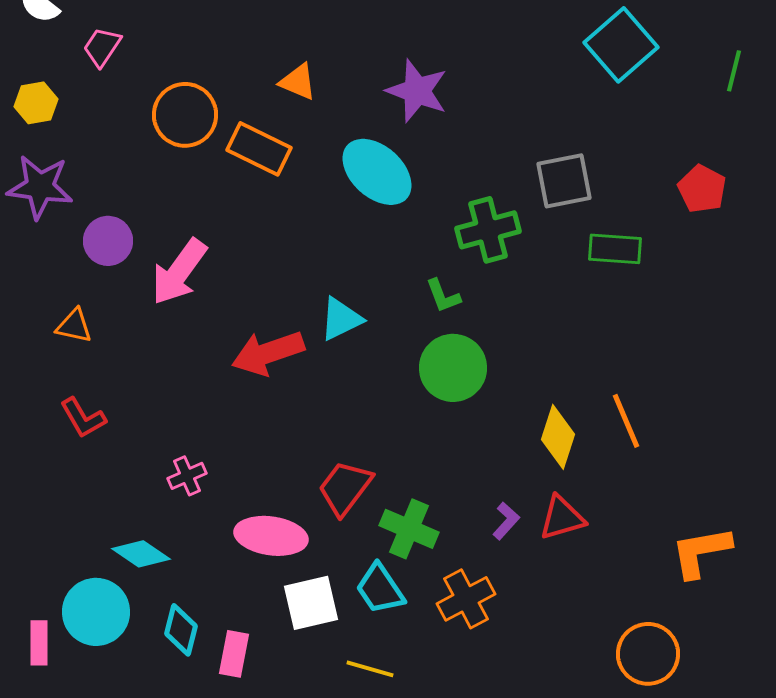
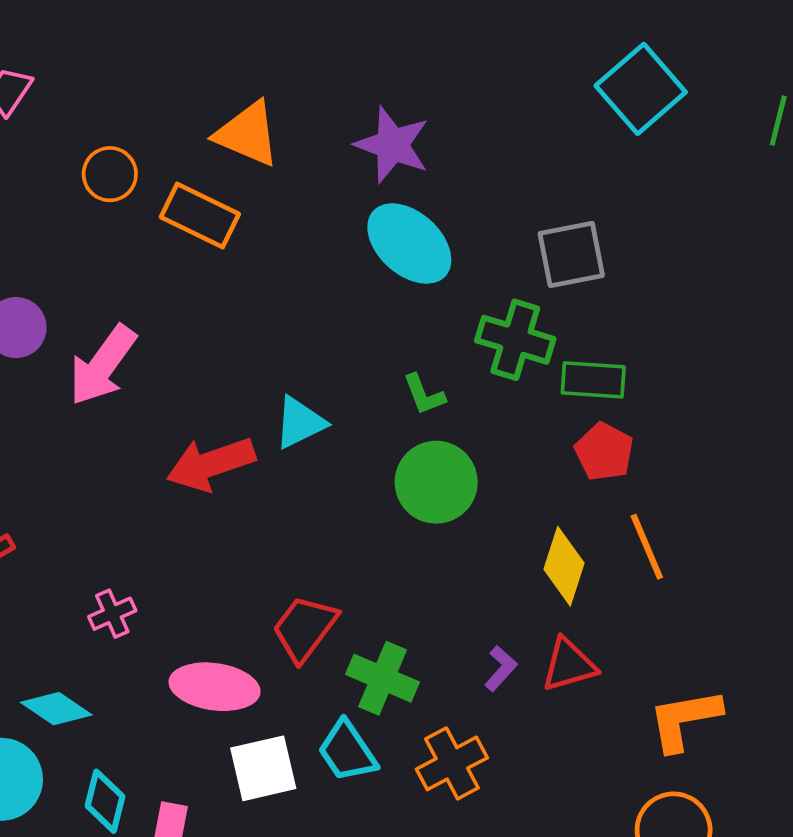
orange triangle: (298, 82) -> (247, 134), size x1.5
orange circle: (185, 115) -> (110, 174), size x0.7
cyan ellipse: (377, 172) -> (409, 244), moved
red pentagon: (702, 189) -> (604, 452), moved
green cross: (488, 230) -> (515, 340), moved, turned 32
green rectangle: (615, 249) -> (593, 380), moved
orange L-shape: (701, 552) -> (685, 720), moved

